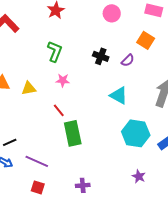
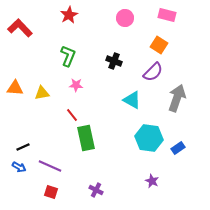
purple semicircle: (128, 60) -> (153, 72), moved, size x1.5
purple cross: (83, 185) -> (96, 190), turned 32

